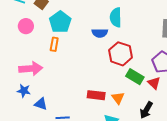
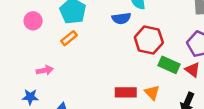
orange rectangle: (54, 44) -> (69, 38), turned 48
pink arrow: (31, 69) -> (45, 70), size x0.6
blue star: (24, 91) -> (30, 97), moved

